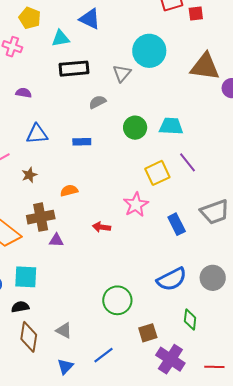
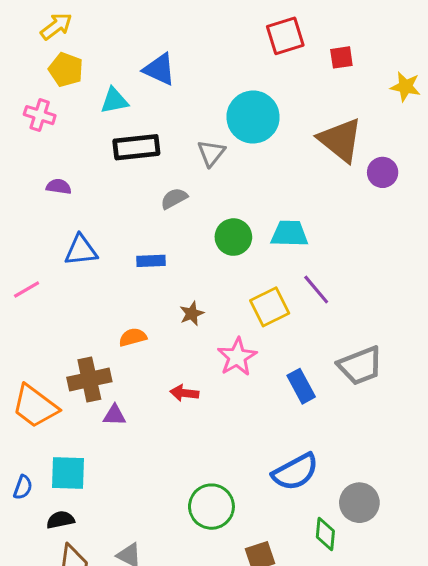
red square: (196, 14) -> (341, 57), moved
brown triangle: (205, 67) -> (340, 140), turned 32
brown star: (29, 175) -> (192, 314), moved
gray circle: (213, 278) -> (359, 503), moved

